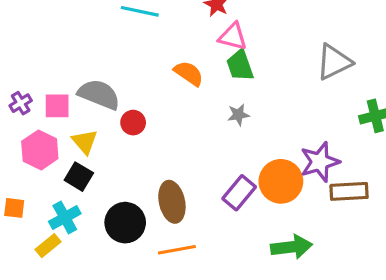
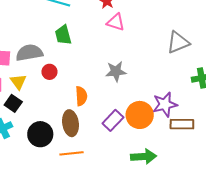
green trapezoid: (240, 65) -> (63, 35), moved
orange semicircle: (189, 73) -> (81, 96), moved, turned 48
gray semicircle: (99, 94) -> (29, 53), turned -36
gray star: (238, 115) -> (116, 71), size x1.5

